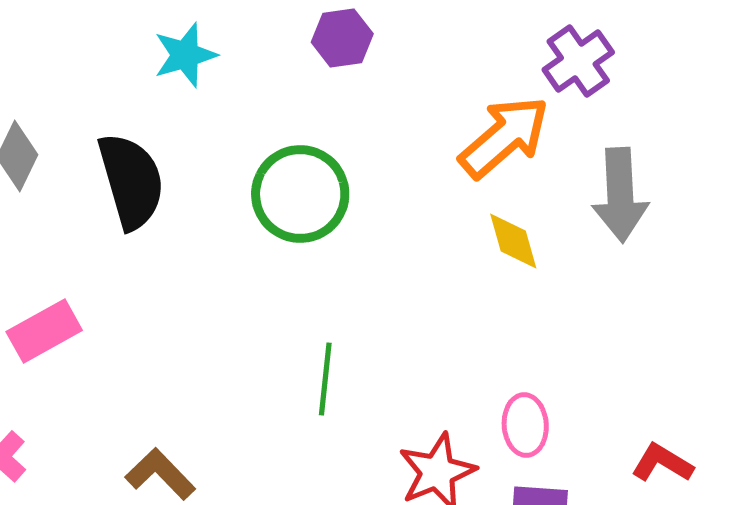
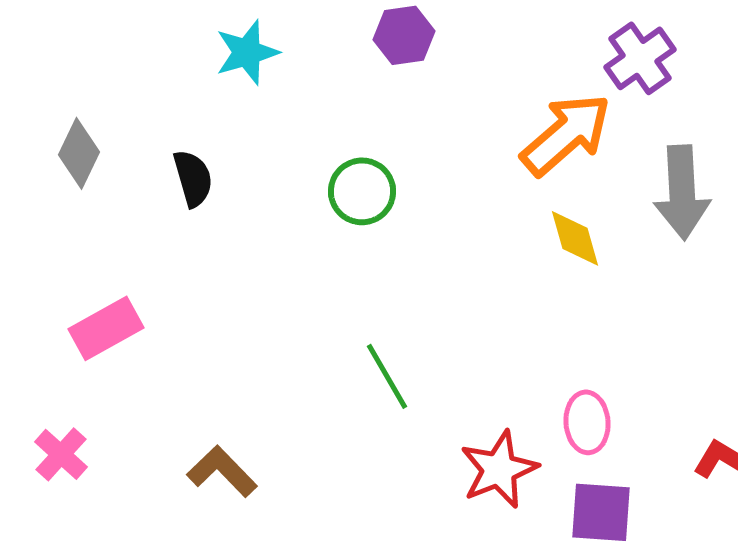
black semicircle: (131, 181) -> (193, 178), size x0.6
green circle: (300, 194) -> (362, 191), size x0.7
green line: (325, 379) -> (387, 376), turned -36

